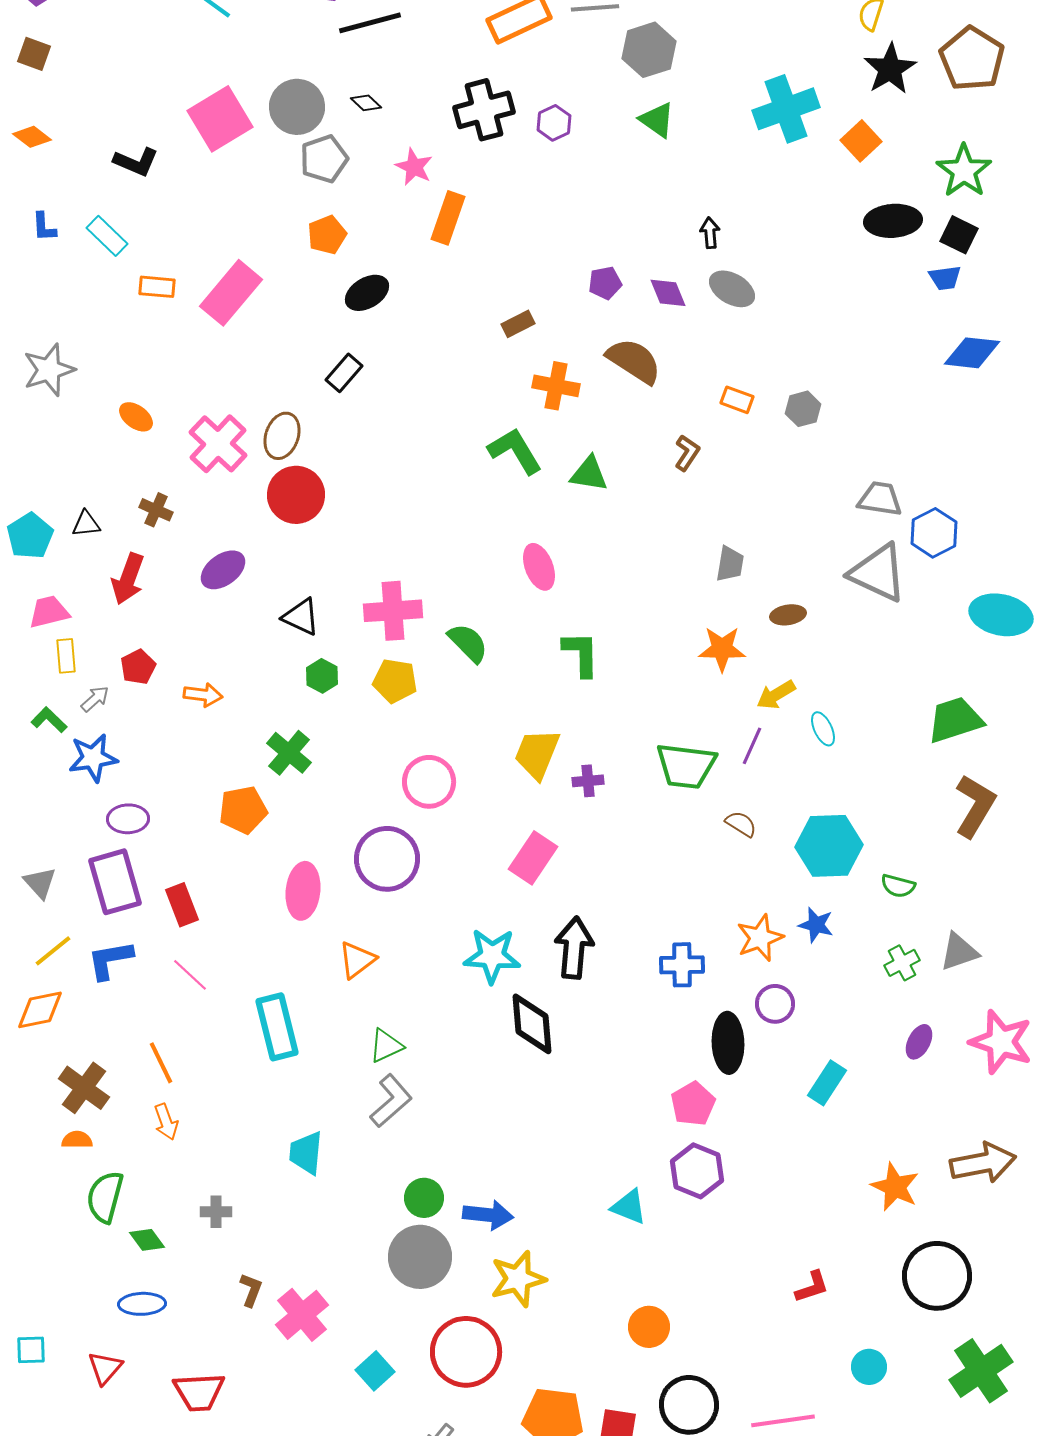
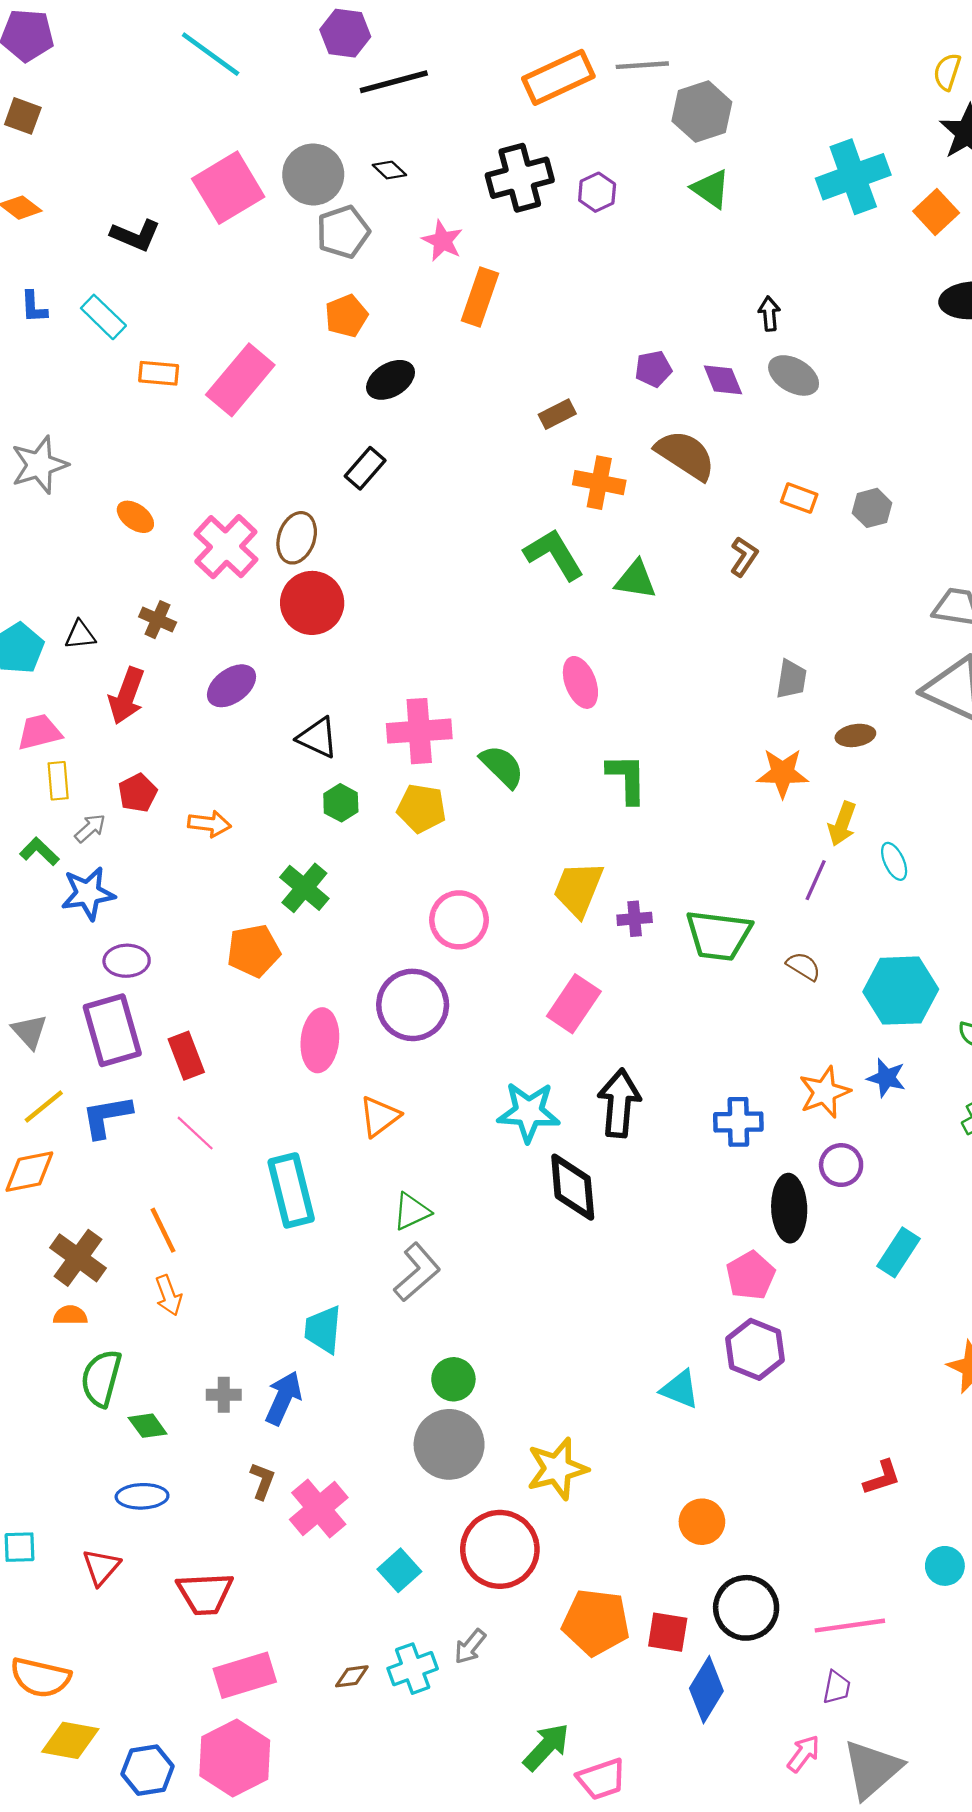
yellow arrow: (776, 695) -> (842, 824), turned -39
green trapezoid: (686, 766) -> (718, 935), moved
blue arrow: (488, 1215) -> (283, 1398), moved, turned -72

